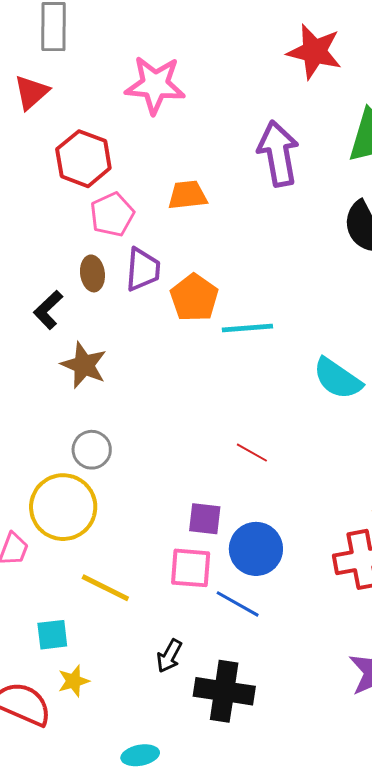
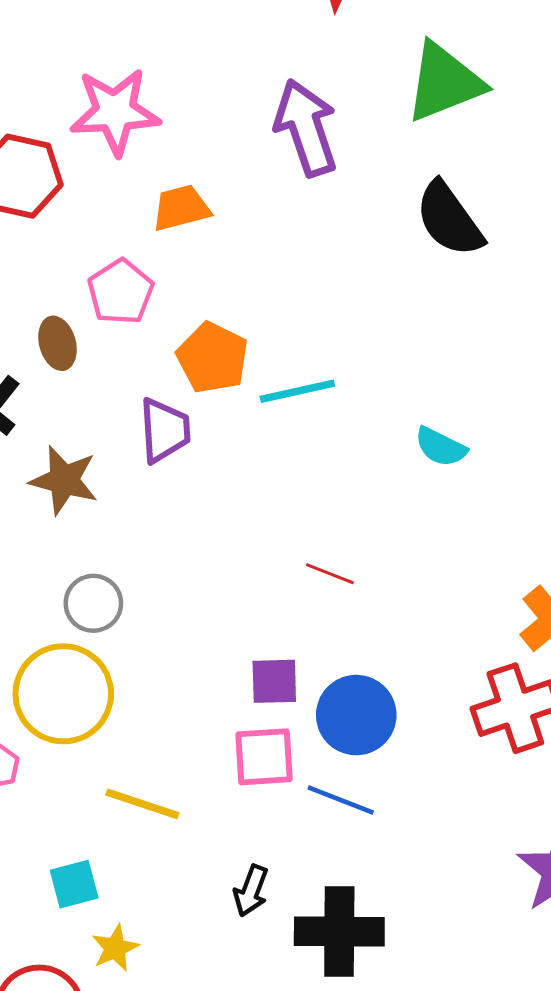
pink star: (155, 85) -> (115, 112), moved
pink pentagon: (112, 215) -> (121, 292), moved
purple trapezoid: (143, 270) -> (165, 430), moved
cyan semicircle: (338, 379) -> (441, 447), size x0.7

